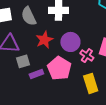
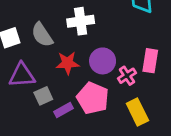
red star: (44, 40) -> (68, 63), turned 30
pink cross: (87, 56) -> (127, 76), turned 32

